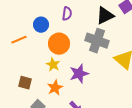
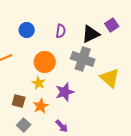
purple semicircle: (67, 14) -> (61, 31), moved
blue circle: (41, 25) -> (27, 30), moved
brown square: (25, 83) -> (19, 101), moved

